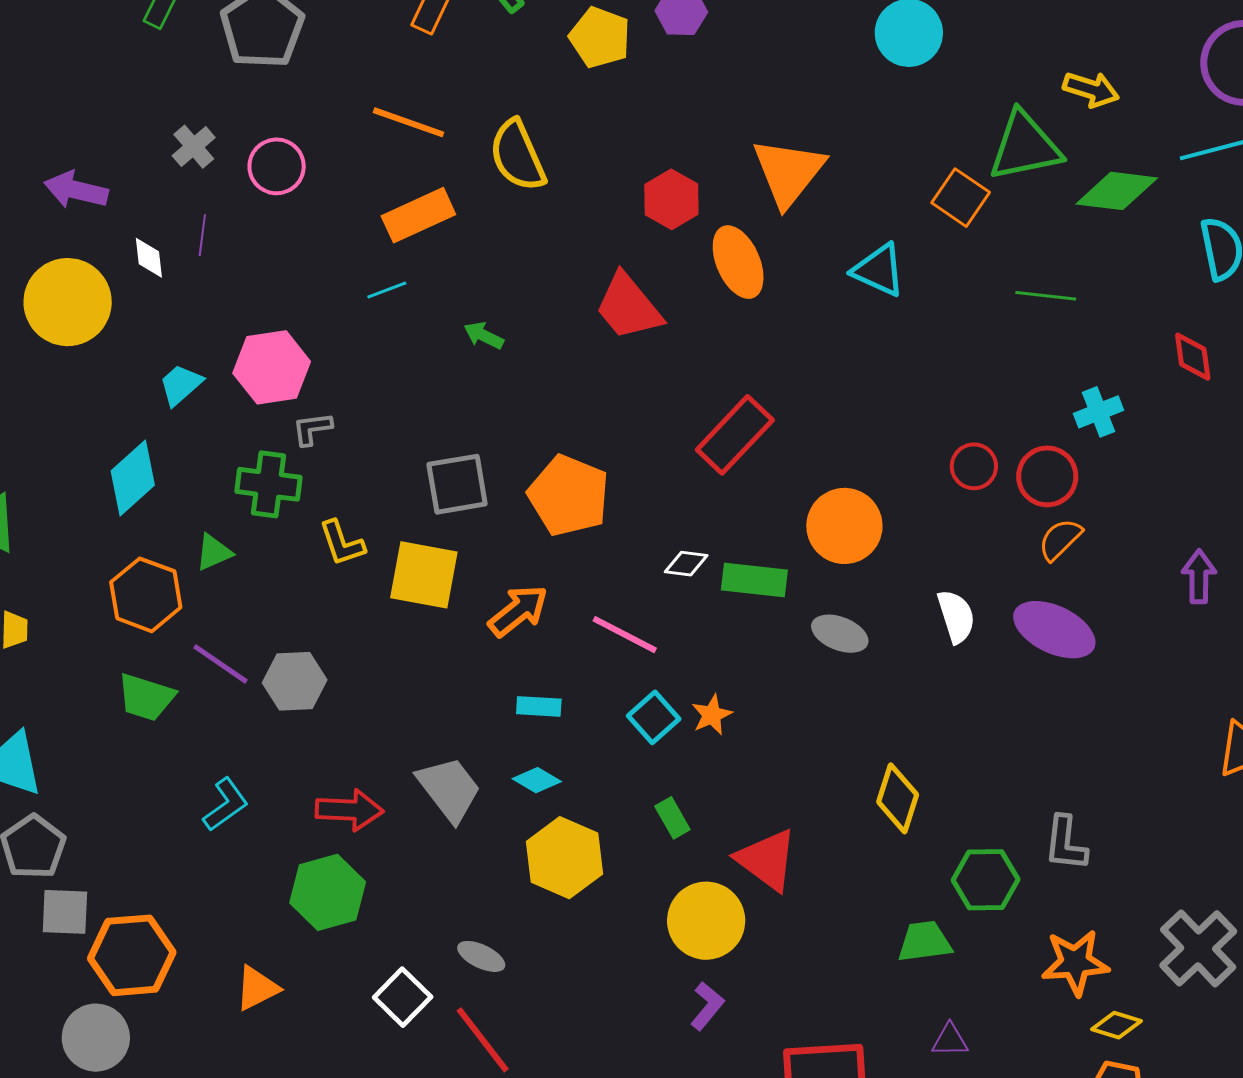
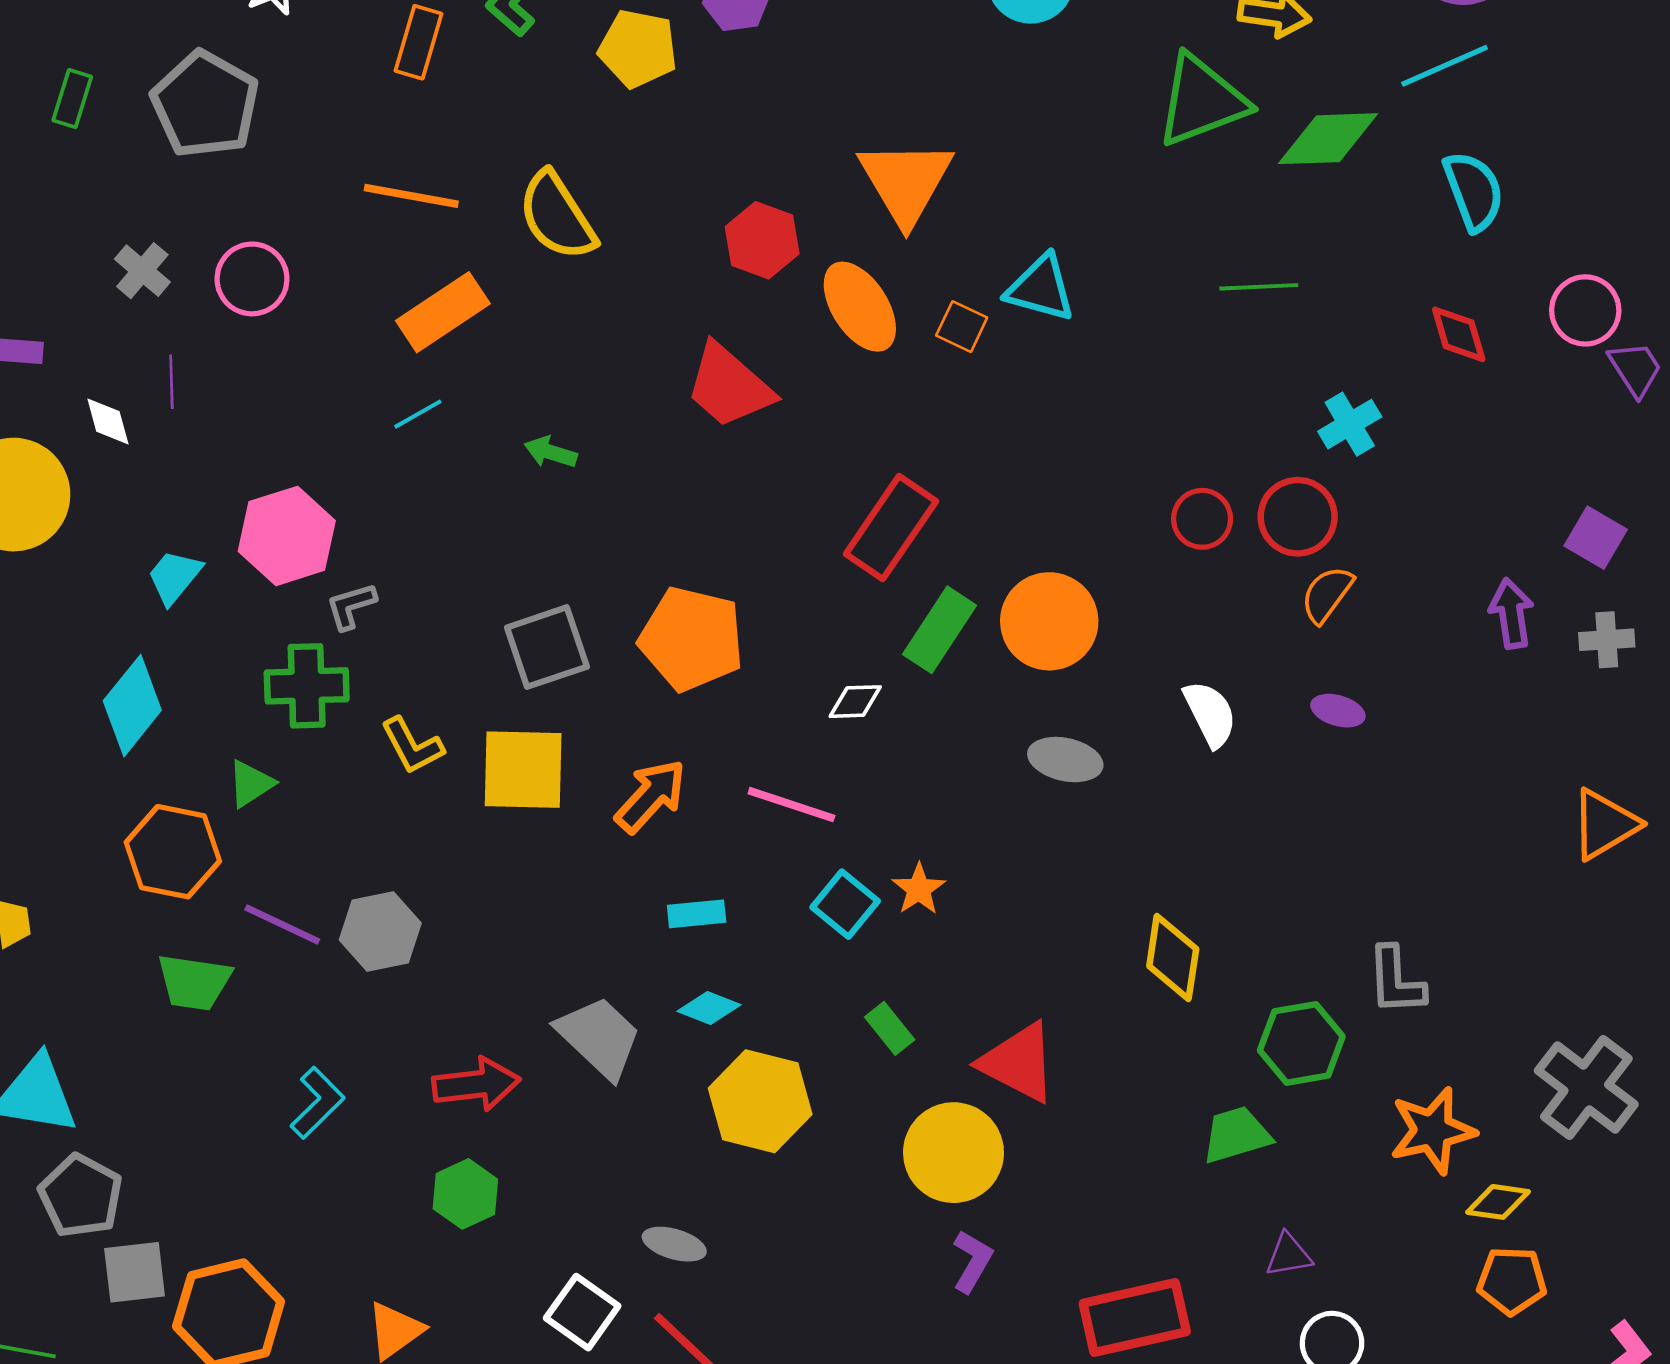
orange square: (961, 198) -> (962, 327), moved, size x0.7
green rectangle: (754, 580) -> (939, 630), moved, turned -54
purple ellipse: (1054, 630) -> (1338, 711), size x0.5
green hexagon: (328, 892) -> (465, 1194), size x0.7

